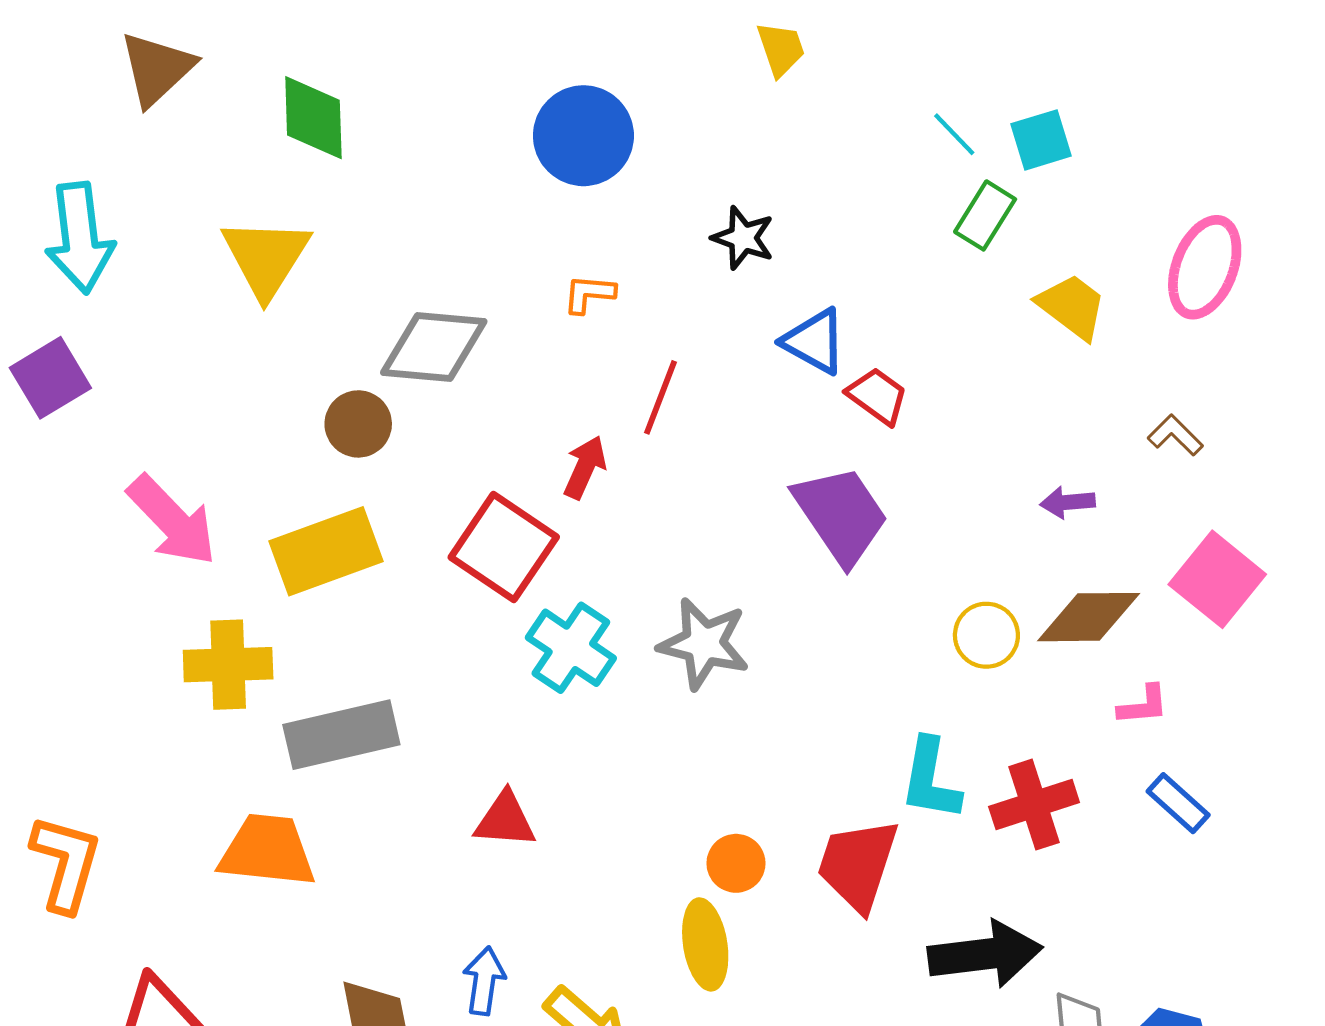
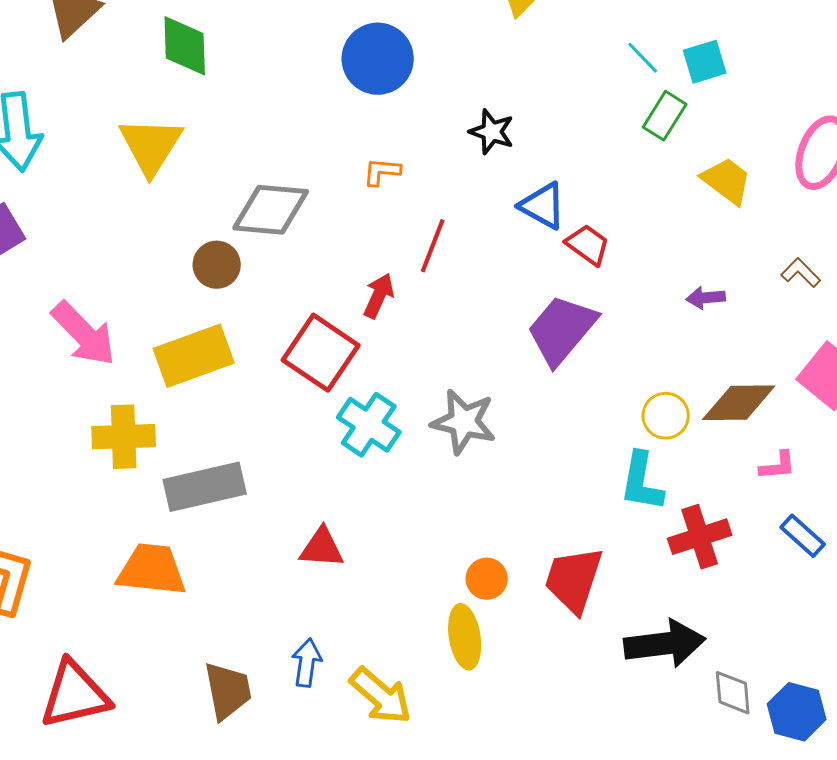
purple arrow: (1068, 502) -> (706, 298), moved
purple trapezoid: (841, 515) -> (562, 330), turned -106
cyan L-shape: (930, 779) -> (642, 482), moved

